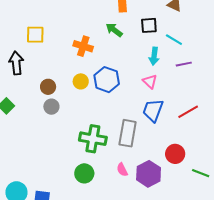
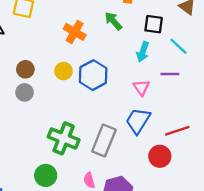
cyan arrow: (154, 56) -> (143, 52), moved
purple line: (184, 64) -> (170, 74), moved
red circle: (175, 154) -> (160, 156), moved

